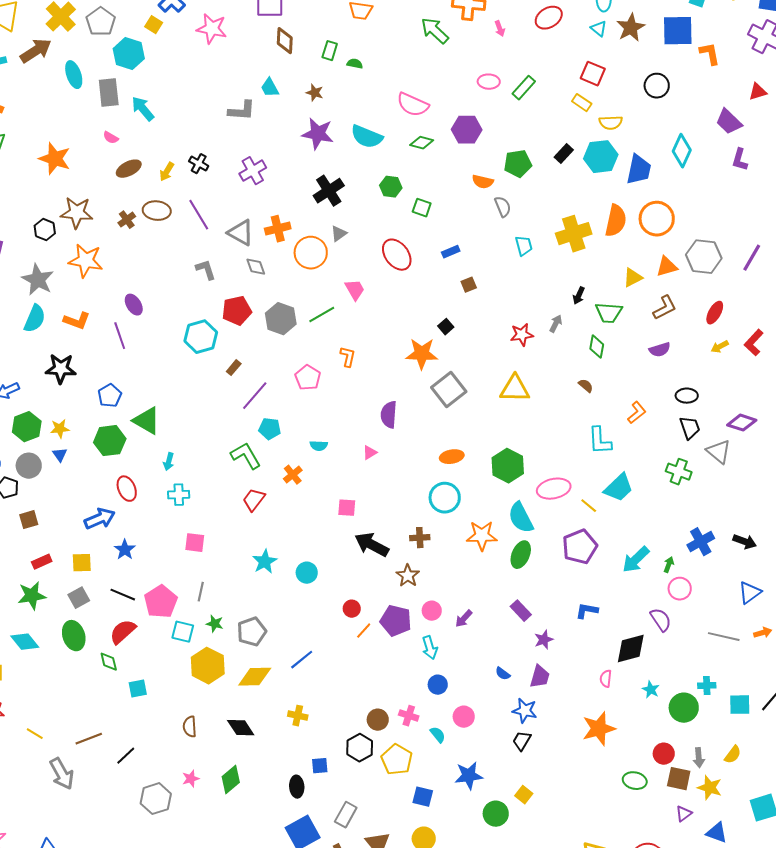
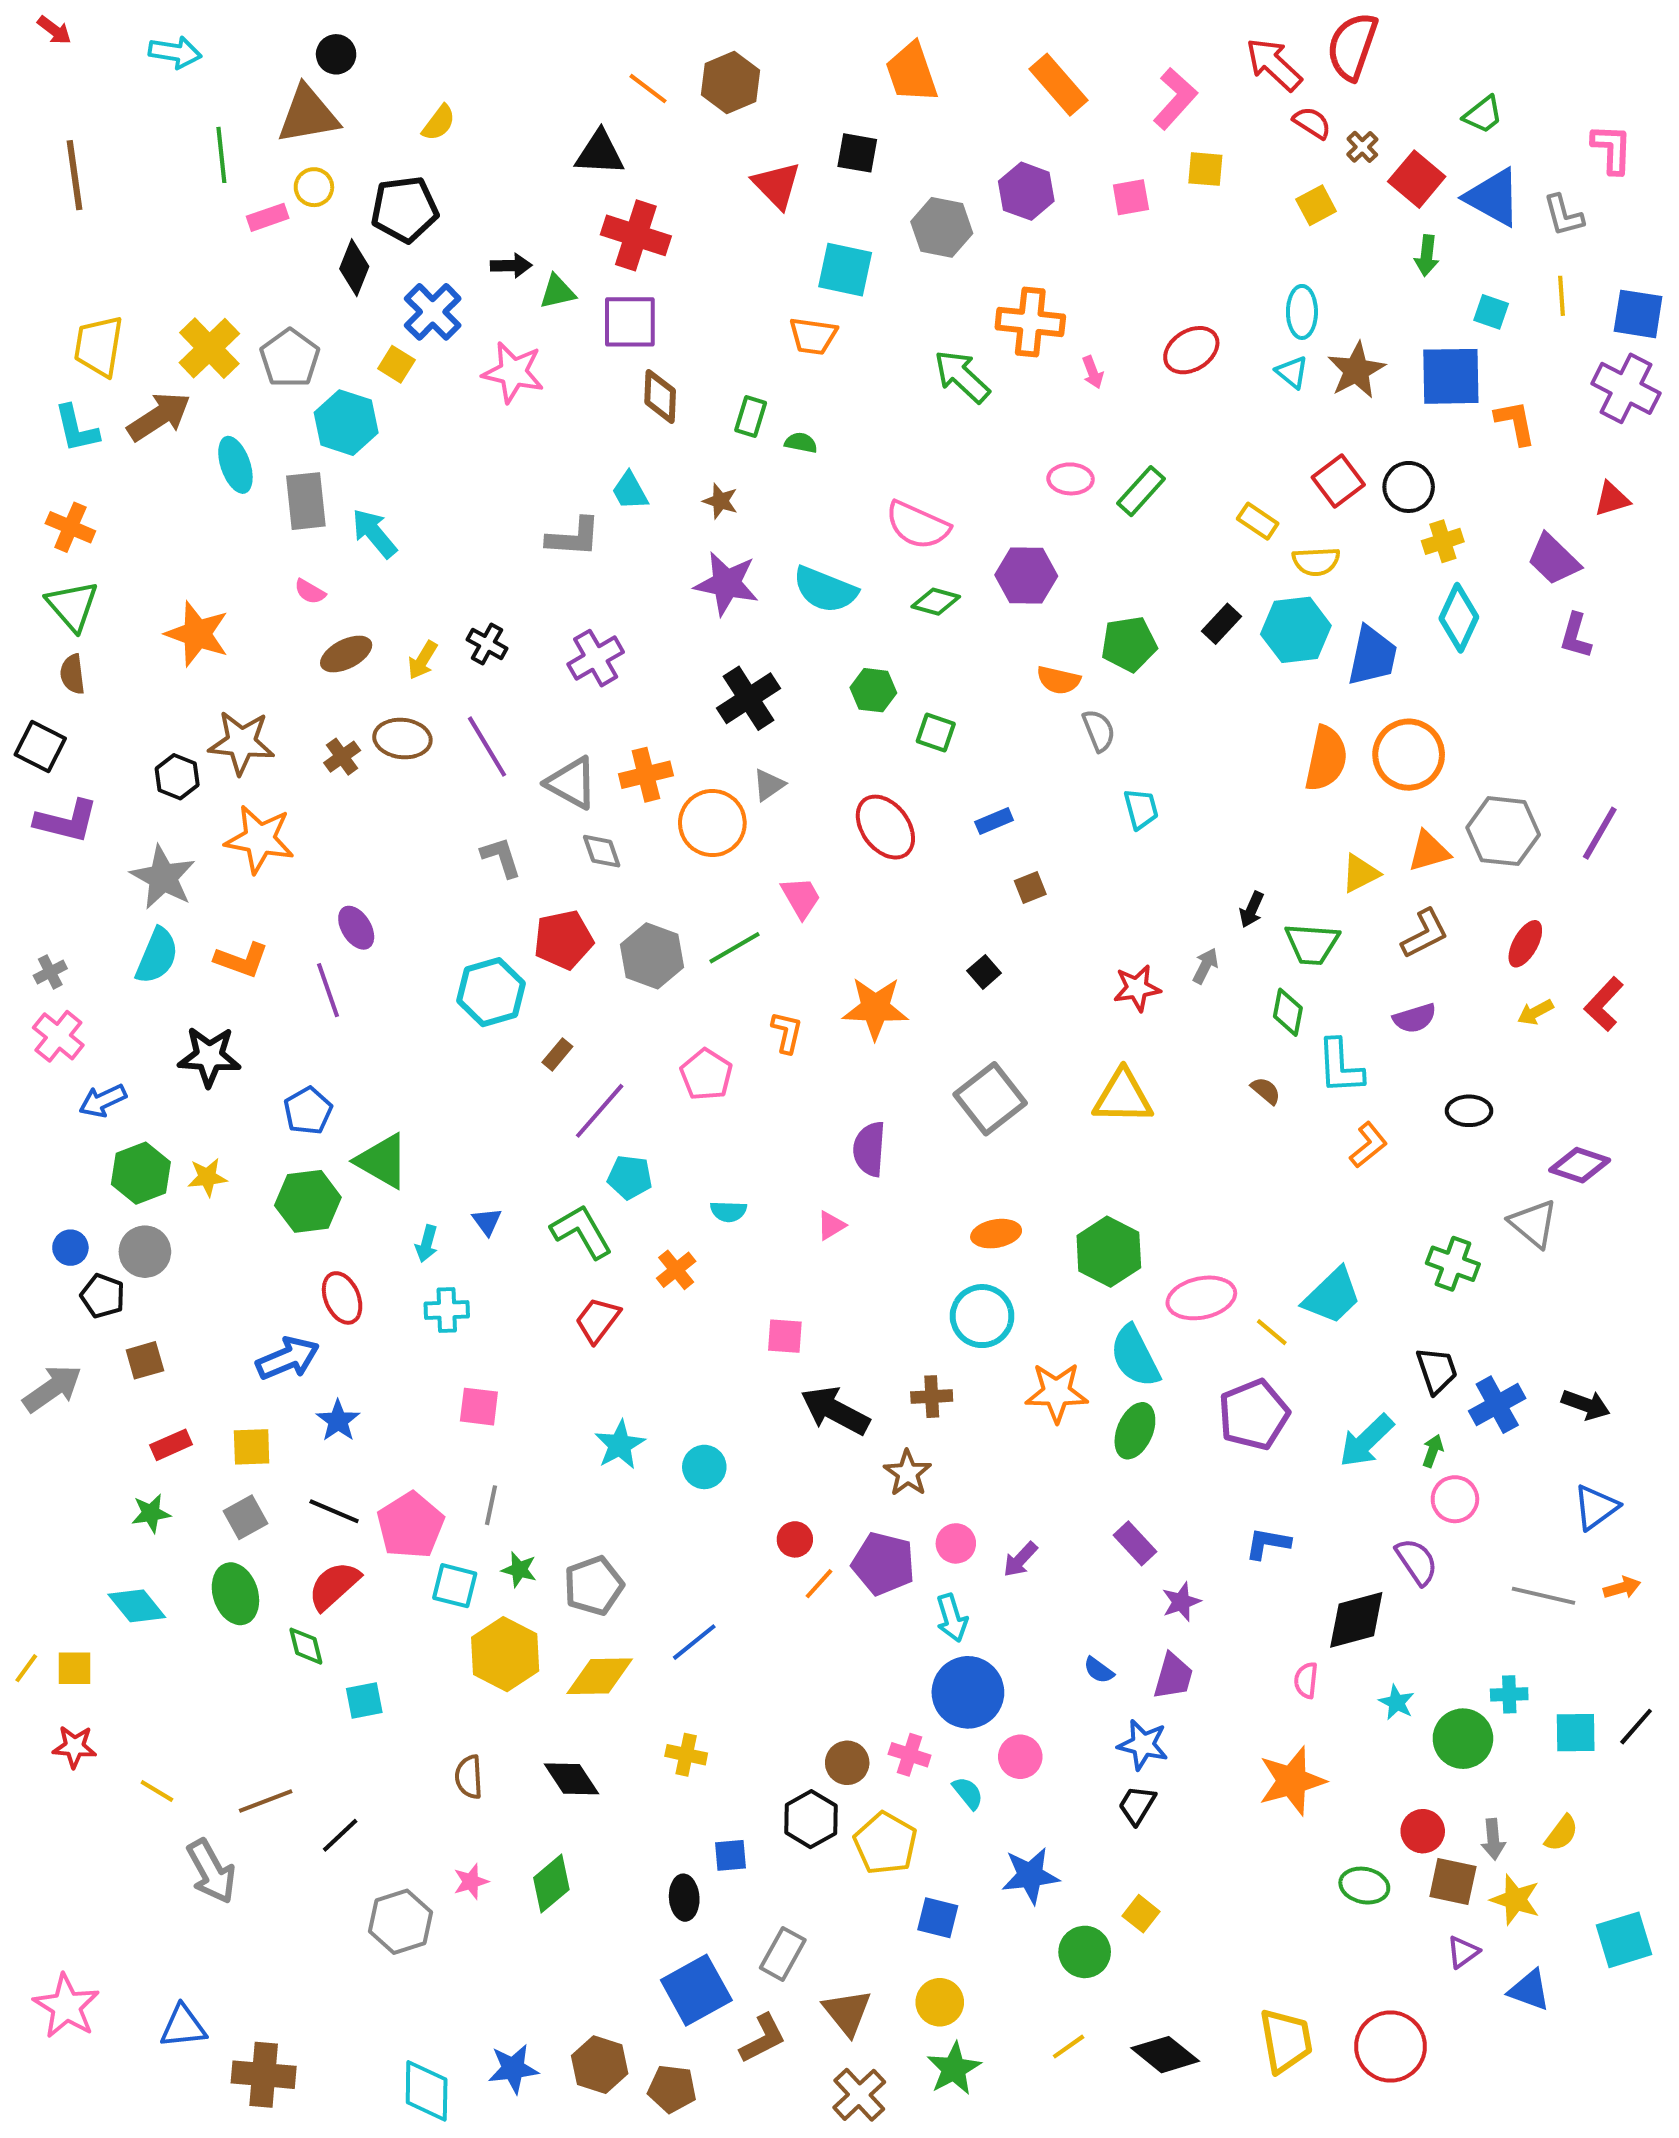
red square: (593, 74) -> (1338, 481), moved, turned 30
yellow cross: (574, 234) -> (1443, 541), moved, size x0.6
orange star: (422, 354) -> (875, 1008), moved
black trapezoid: (690, 428) -> (1437, 1370), moved
cyan L-shape: (600, 441) -> (1340, 1067), moved
blue triangle: (60, 455) -> (487, 1221), moved
green star: (32, 596) -> (151, 1513), size x0.7
blue circle: (438, 685) -> (968, 1692), size x1.8

